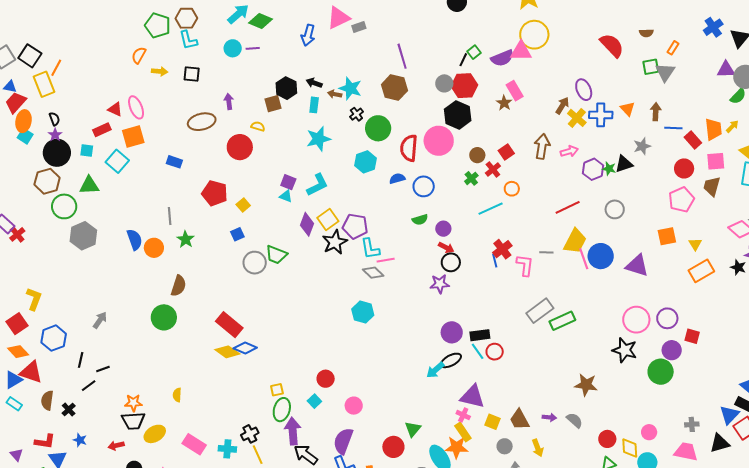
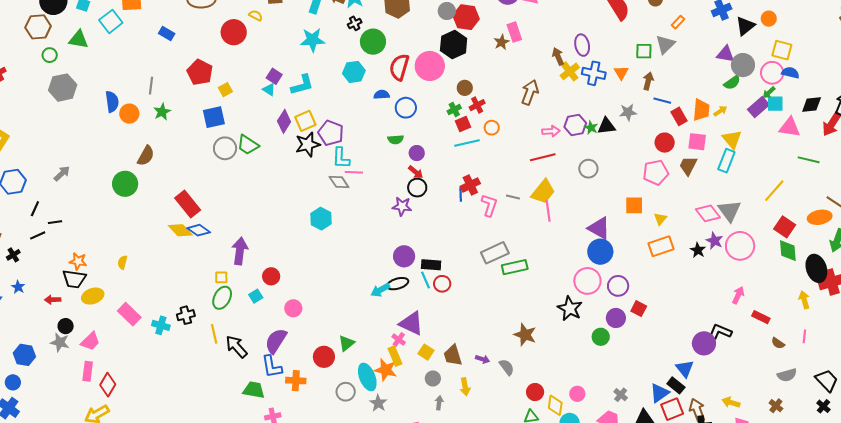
green square: (651, 67) -> (644, 51), moved
brown arrow: (562, 106) -> (558, 56), turned -66
pink arrow: (569, 151) -> (551, 131), moved
red square: (506, 152) -> (463, 124), moved
green circle: (64, 206) -> (50, 55), size x0.6
blue square: (237, 234) -> (214, 117), size x1.6
blue circle: (601, 256) -> (600, 252), moved
green circle: (661, 372) -> (601, 337), size x0.7
gray cross: (692, 424) -> (621, 395), turned 32
purple arrow: (293, 431) -> (240, 251), moved
yellow line: (258, 455) -> (214, 334), moved

